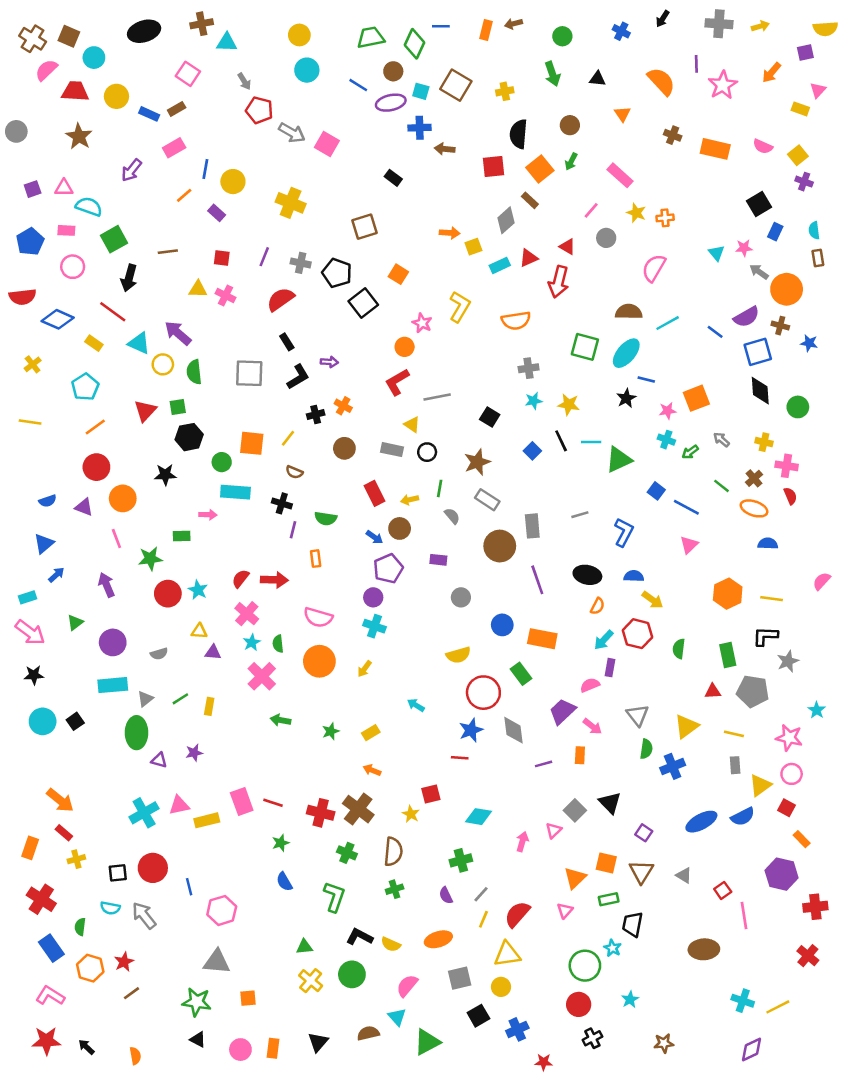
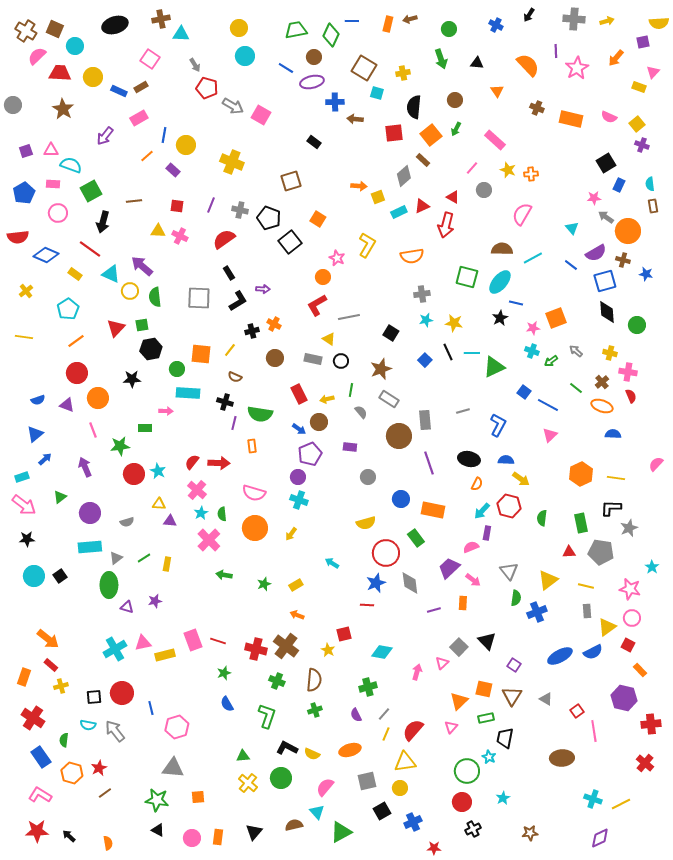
cyan square: (421, 91) -> (377, 93), moved
cyan triangle: (716, 253) -> (572, 228), moved
green semicircle: (326, 518) -> (260, 414), size x1.4

